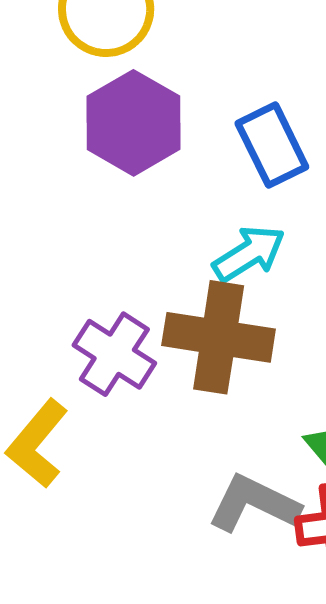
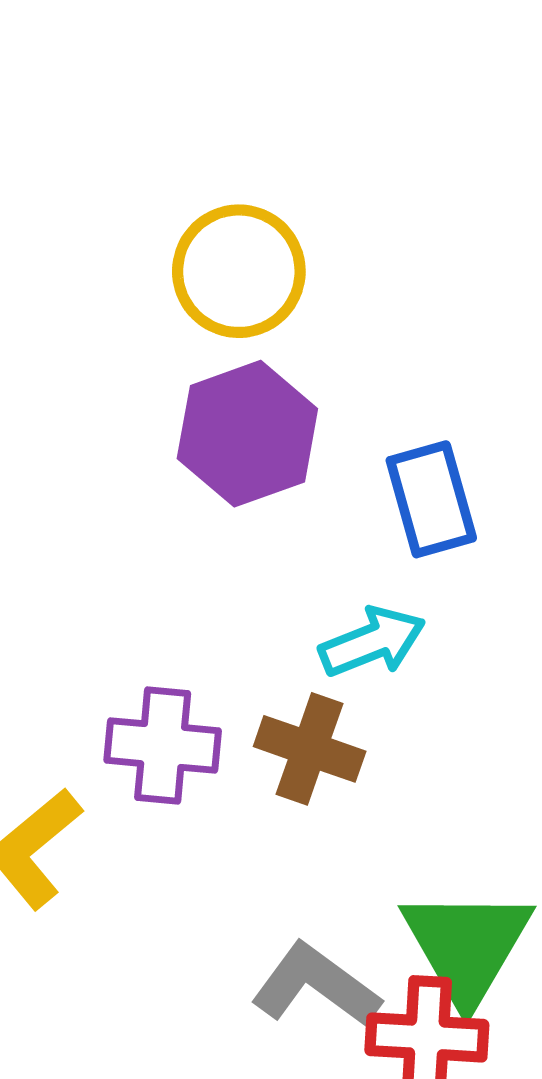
brown cross: (219, 337) -> (310, 749), size x0.7
purple cross: (114, 354) -> (163, 745), turned -38

